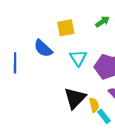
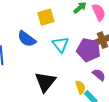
black triangle: (75, 98) -> (45, 82), moved

